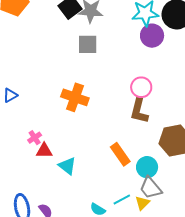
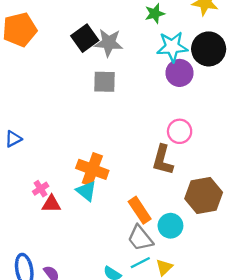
pink circle: (141, 87) -> (180, 131), moved
orange cross: (75, 97) -> (92, 169), moved
cyan triangle: (67, 166) -> (86, 191), moved
gray trapezoid: (151, 188) -> (140, 238), moved

